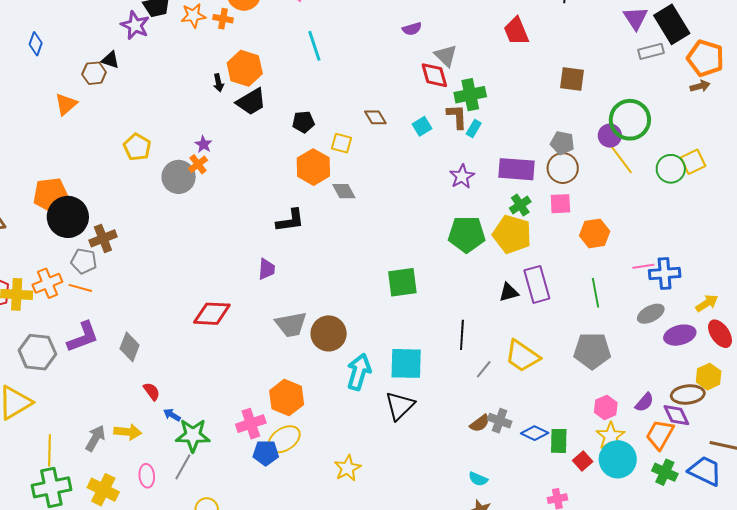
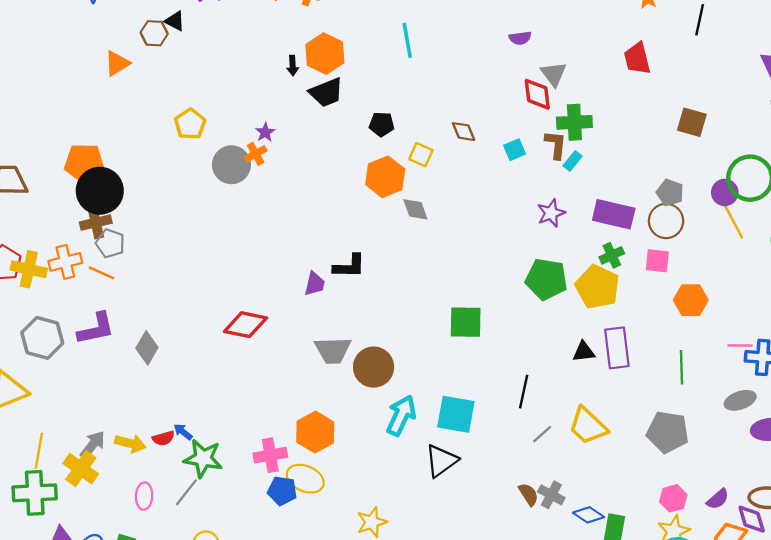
black L-shape: (290, 221) -> (349, 266), moved
brown cross: (103, 238) -> (96, 223), moved
red semicircle: (152, 391) -> (163, 438), moved, turned 102
brown semicircle: (480, 423) -> (528, 494), turned -95
yellow ellipse: (284, 439) -> (305, 479), turned 48
yellow cross: (103, 490) -> (81, 469), moved

